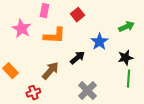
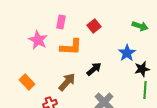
green arrow: (126, 27) -> (140, 26), moved, turned 42
blue star: (99, 42) -> (127, 53), moved

